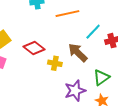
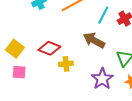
yellow cross: (55, 63) -> (66, 64), moved

